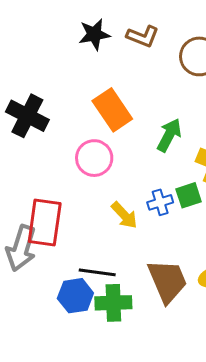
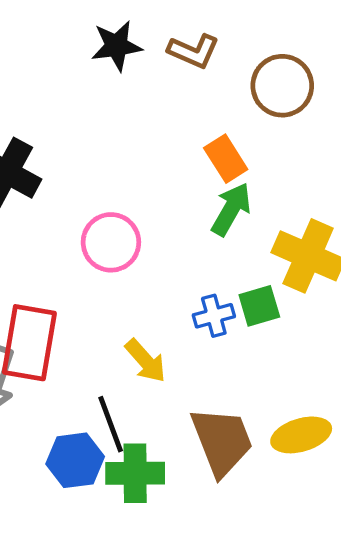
orange rectangle: (112, 110) -> (226, 159), moved, size x0.7
yellow arrow: (124, 215) -> (146, 361), moved
black line: (97, 272) -> (111, 424), turned 60

